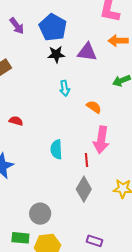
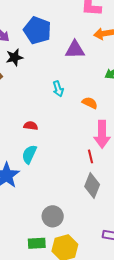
black star: (56, 54) -> (14, 57), moved
red semicircle: (16, 121) -> (31, 126), moved
cyan semicircle: (56, 149) -> (29, 154), moved, turned 36

